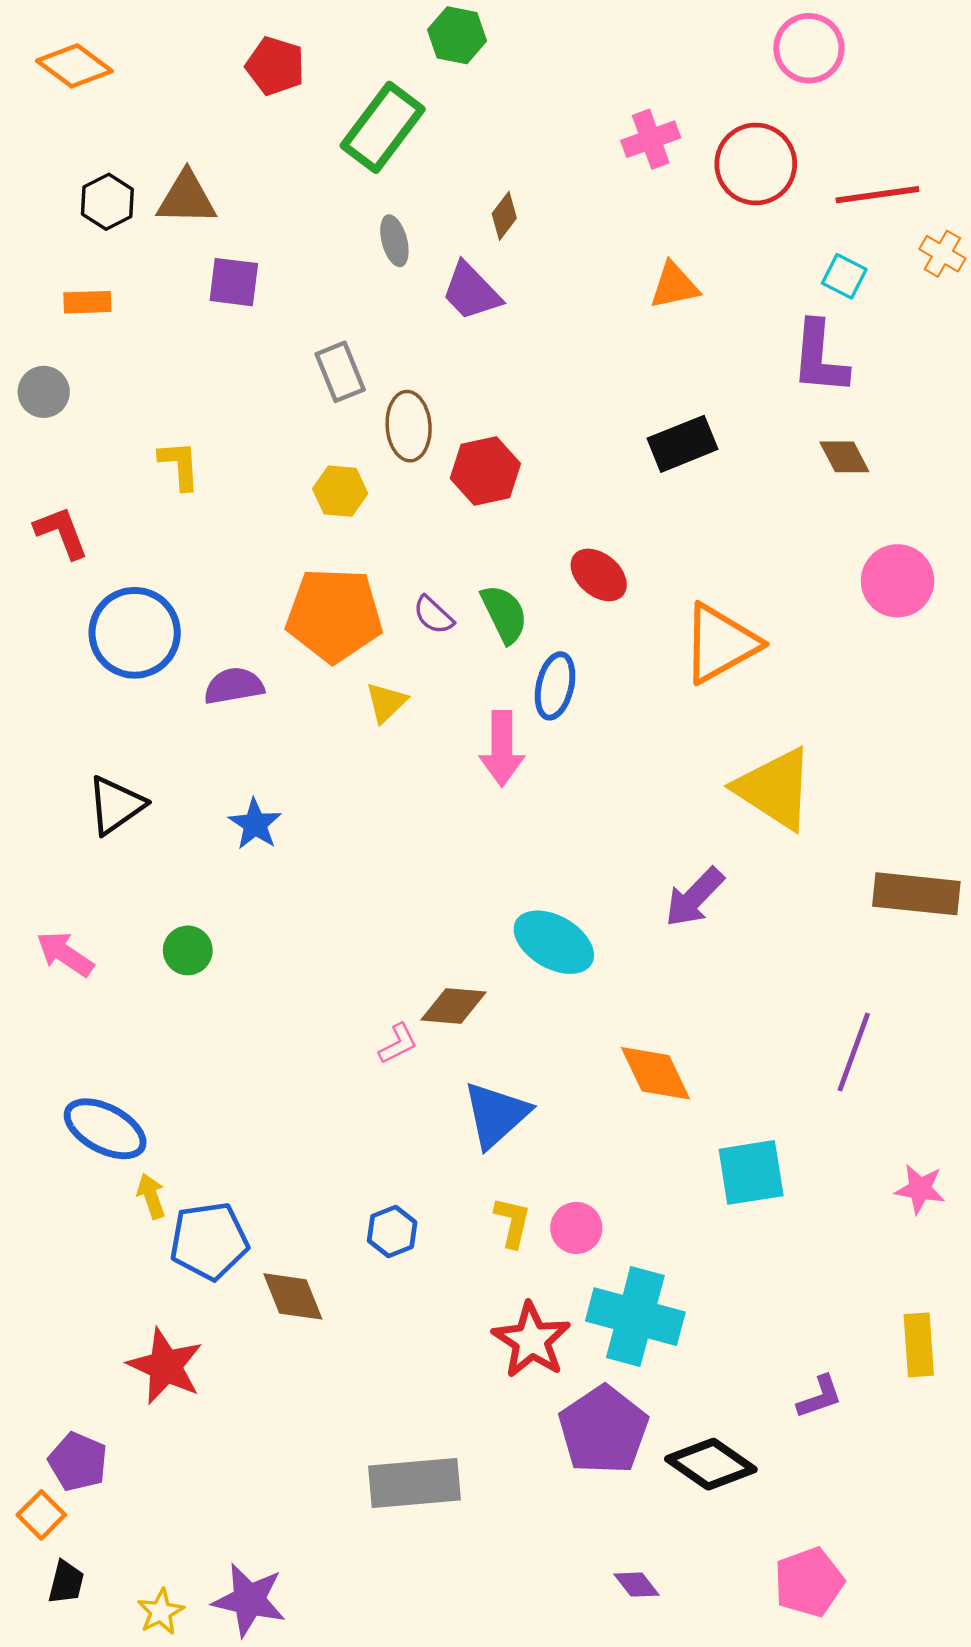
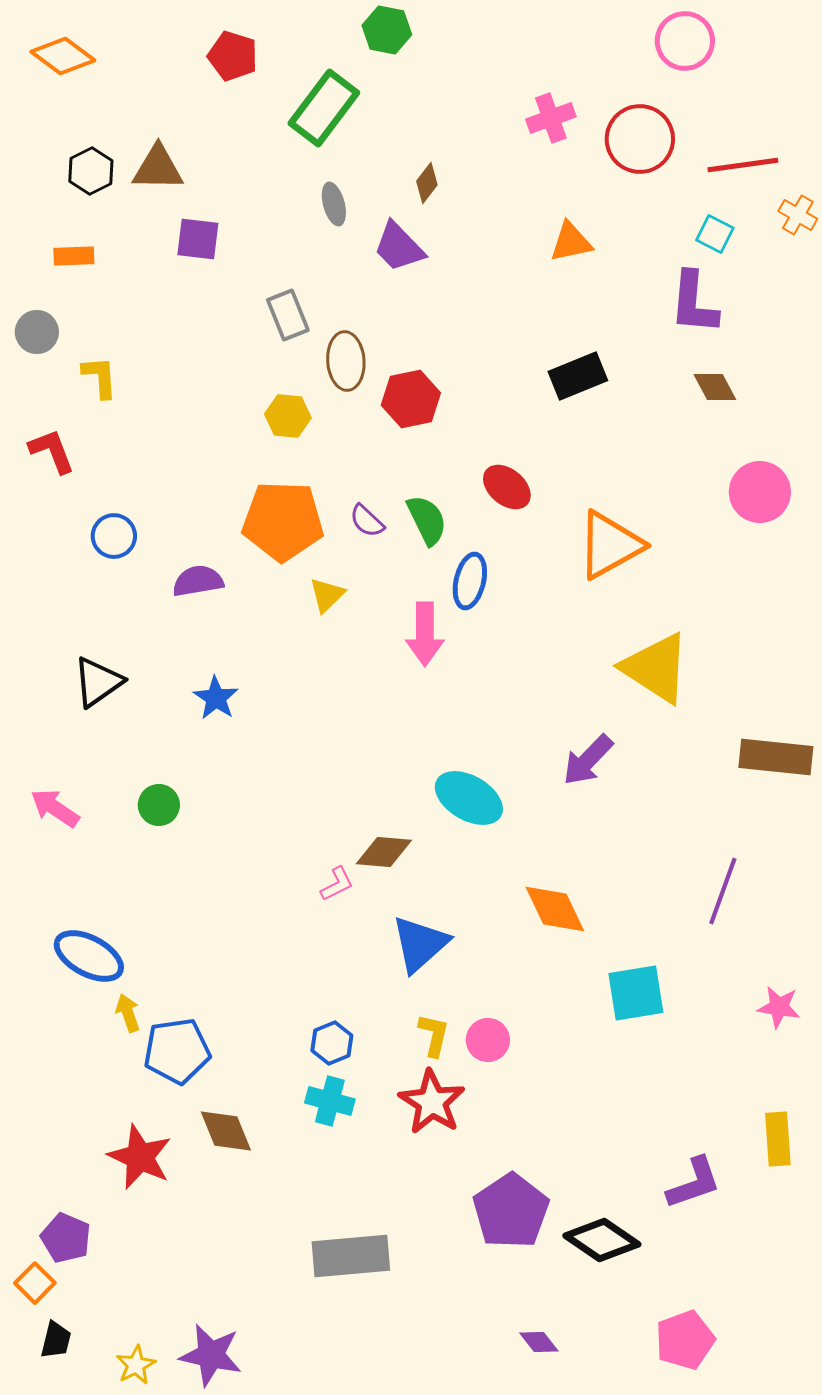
yellow L-shape: (179, 465) -> (100, 377), moved
blue circle: (135, 633) -> (114, 536), size x0.6
brown diamond: (293, 1296) -> (226, 1131), moved
cyan cross: (635, 1317) -> (330, 1101), moved, size x0.6
red star: (531, 1340) -> (432, 1102), moved
purple L-shape: (820, 1397) -> (694, 1183), size x1.4

